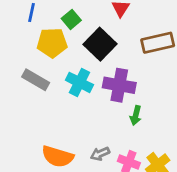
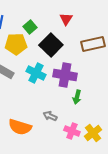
gray arrow: (100, 154) -> (50, 116), moved, turned 48

